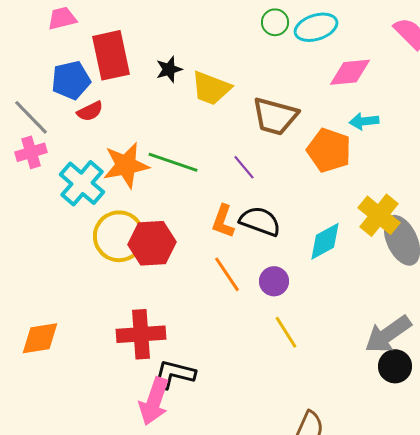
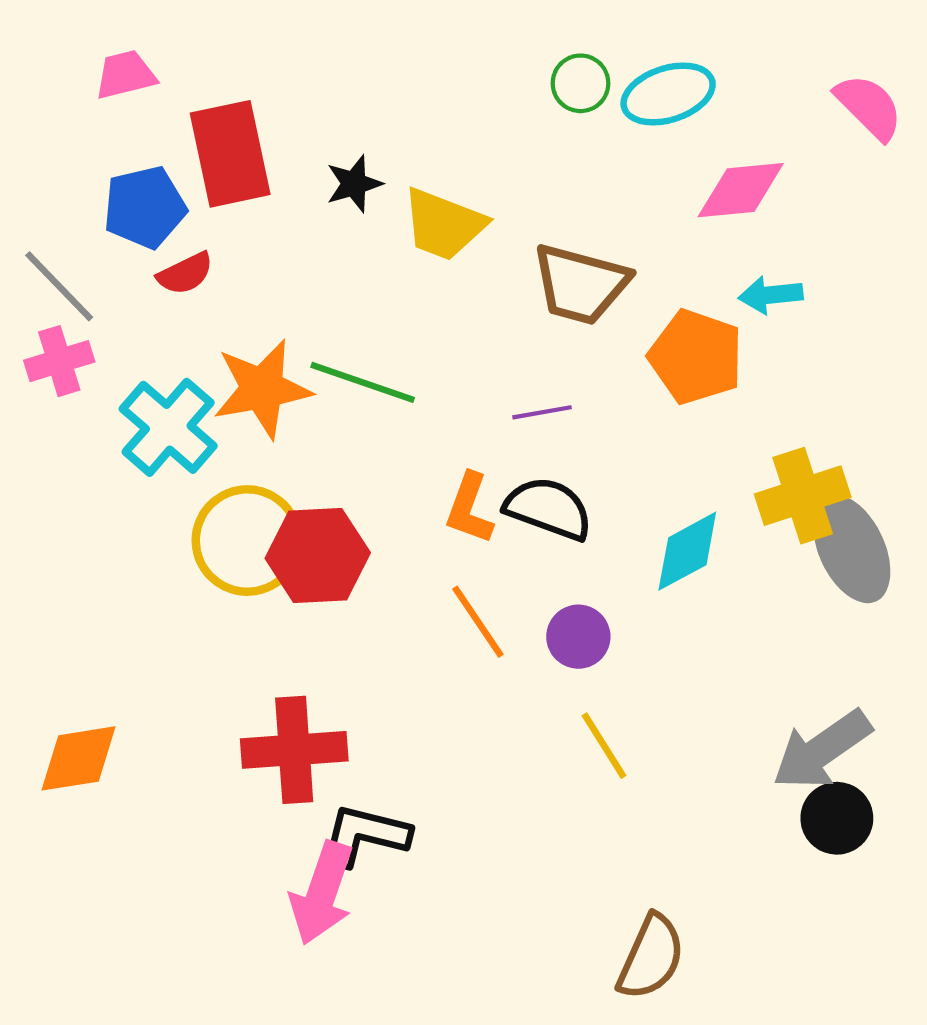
purple line: (244, 167) -> (542, 412), moved, turned -60
yellow cross: (379, 215) -> (803, 496), turned 33

